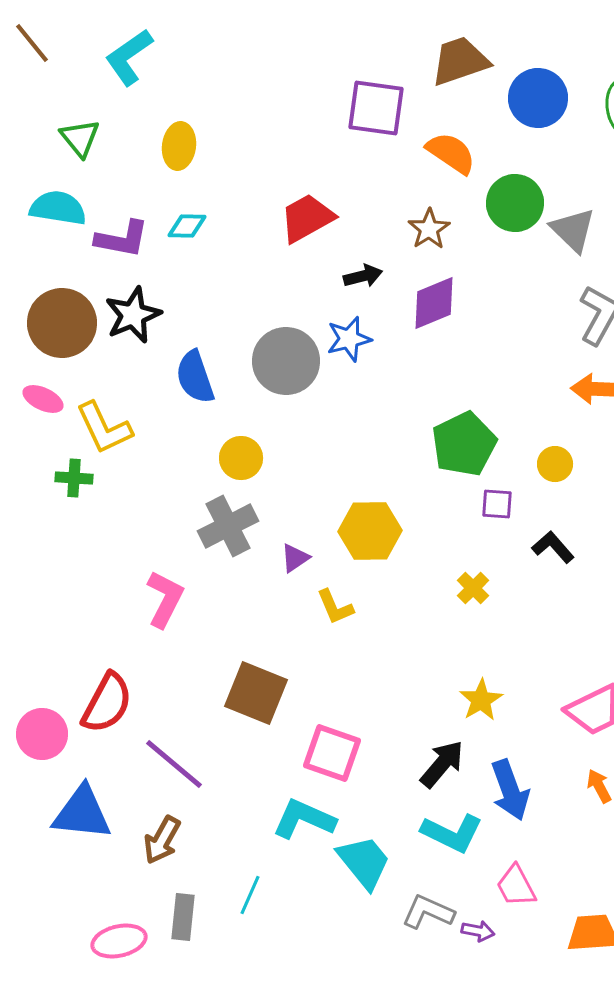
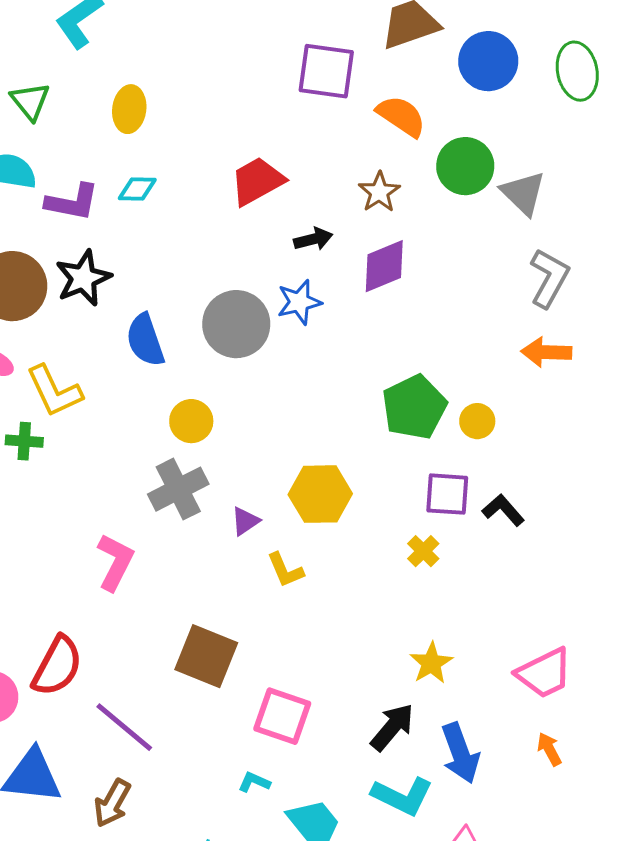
yellow circle: (555, 464) -> (477, 421), moved
purple square: (497, 504) -> (447, 494), moved, size x1.4
cyan L-shape: (304, 819) -> (254, 782), size x0.5

